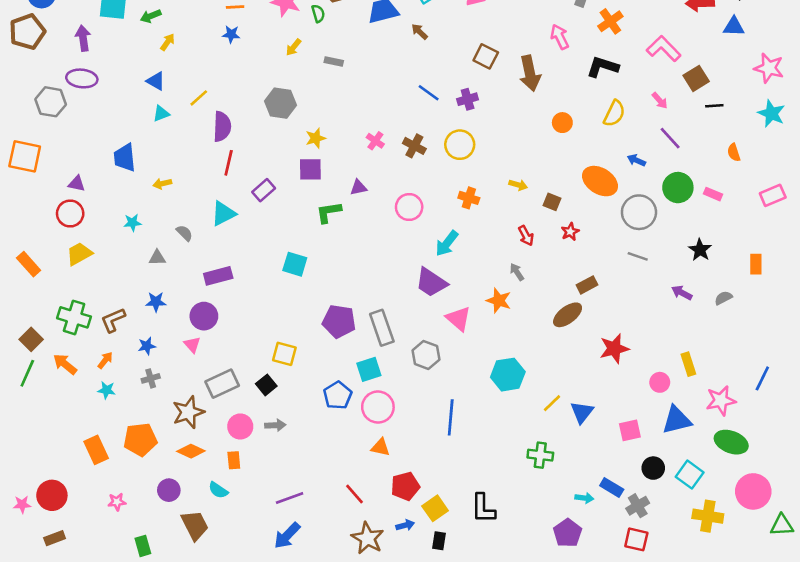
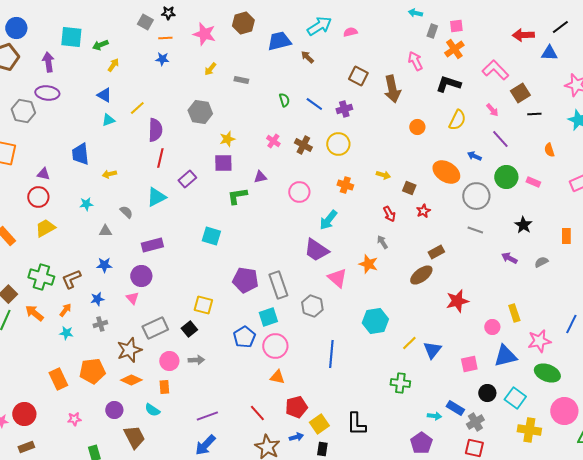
green semicircle: (318, 14) -> (284, 100), moved

